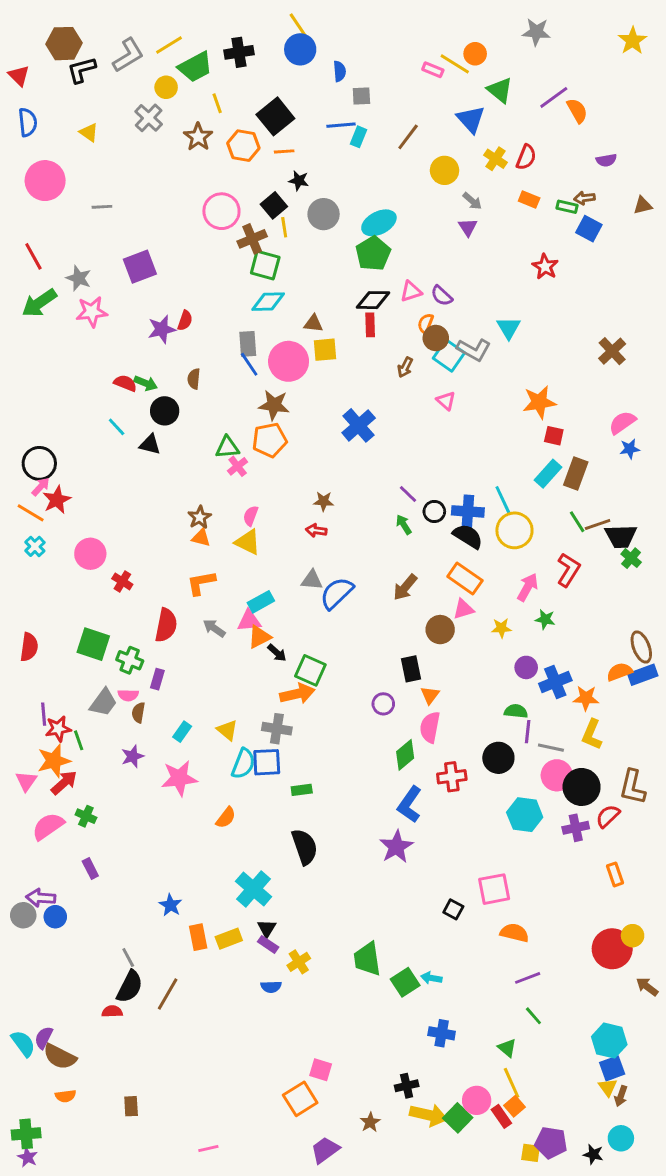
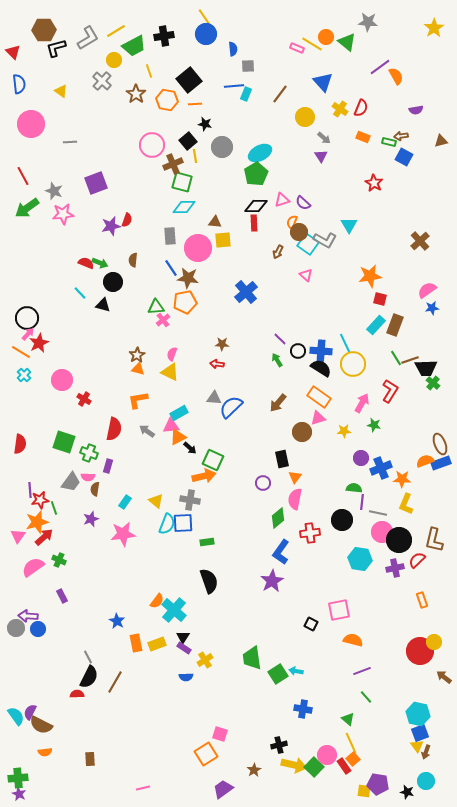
green triangle: (500, 90) -> (347, 42), moved
blue line: (249, 364) -> (171, 268), moved
orange semicircle: (226, 818) -> (157, 601), moved

